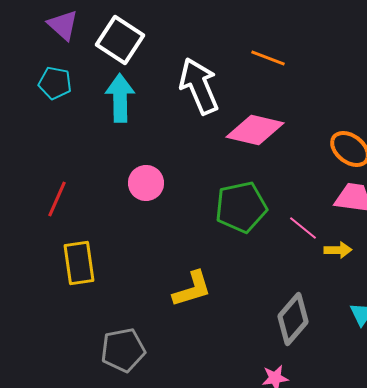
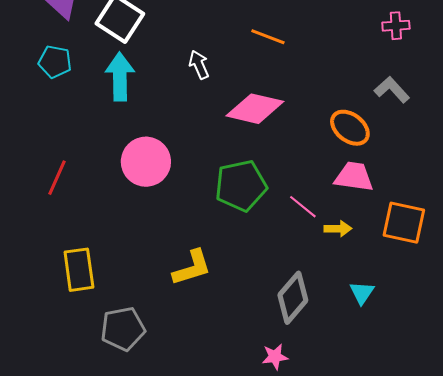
white arrow: (199, 86) -> (199, 65), size x0.5
pink circle: (146, 183) -> (146, 162), size x1.4
yellow rectangle: (79, 263) -> (79, 270), moved

